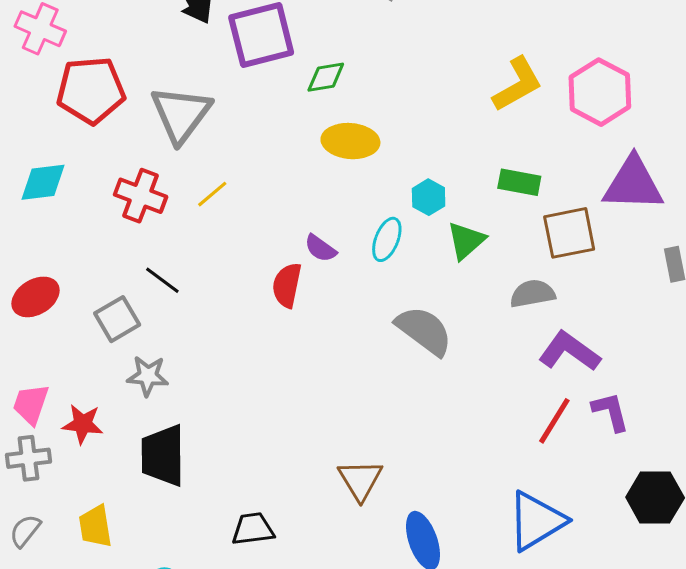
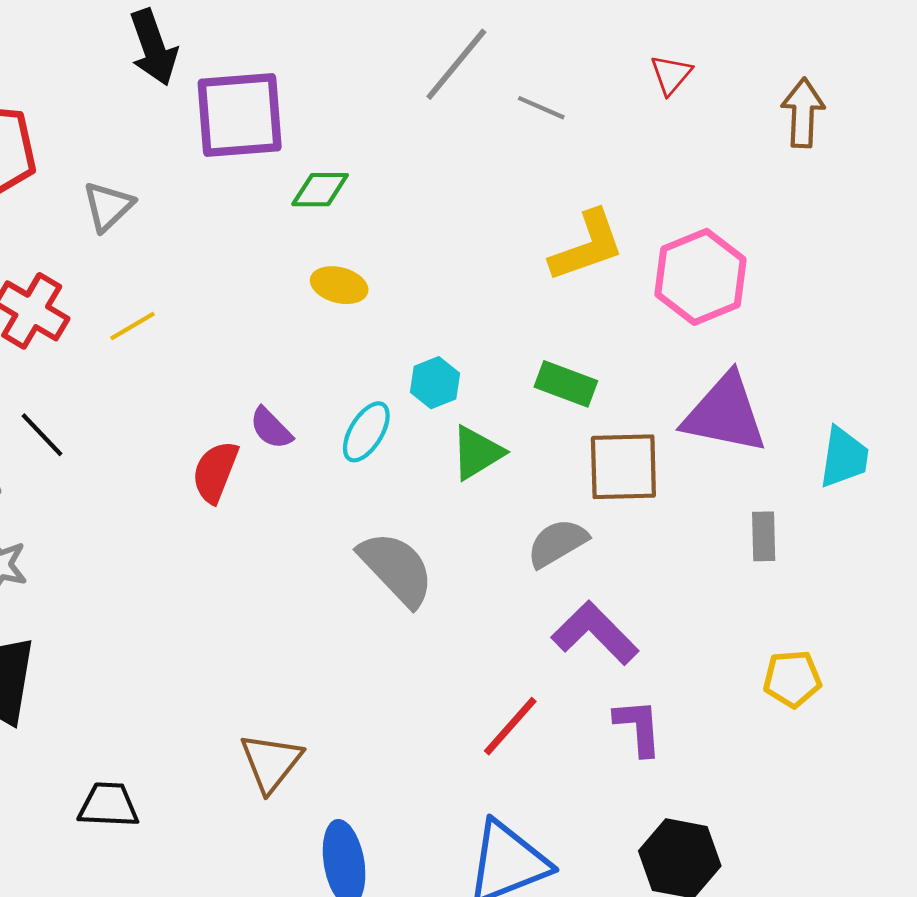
gray triangle: (181, 114) -> (108, 206), size x0.6
yellow ellipse: (350, 141) -> (339, 285), size x0.7
gray semicircle: (532, 294) -> (557, 543), turned -30
red line: (554, 421) -> (510, 726), moved

